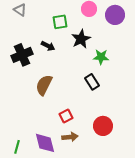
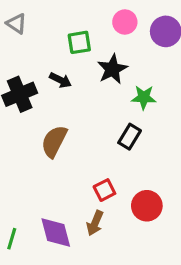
black rectangle: (92, 82) -> (130, 137), turned 63
red square: (66, 116) -> (104, 190), moved
brown arrow: (70, 137) -> (95, 223), turned 119

